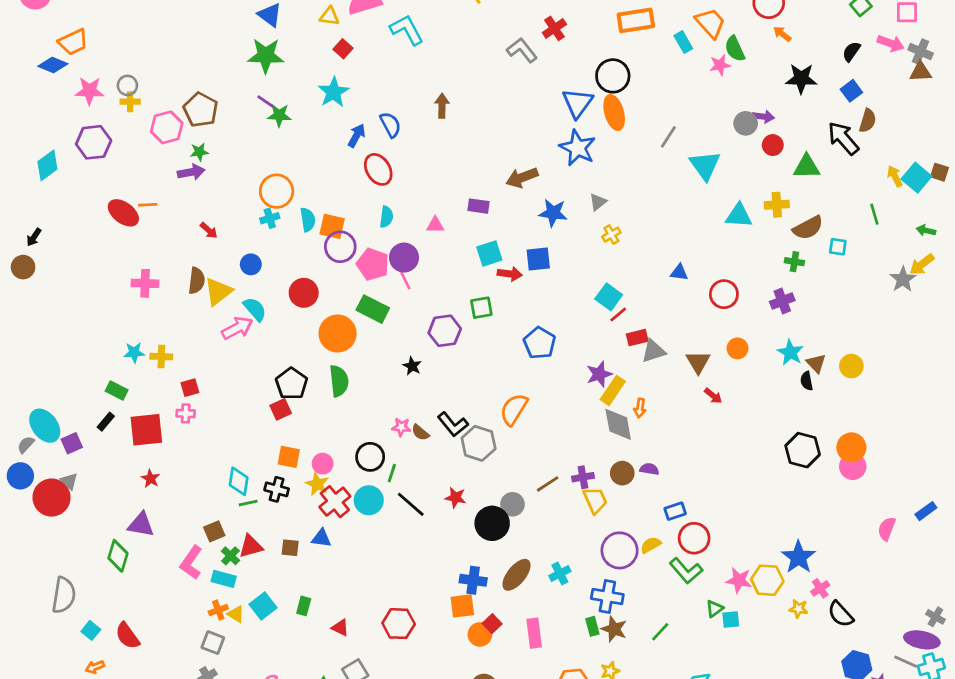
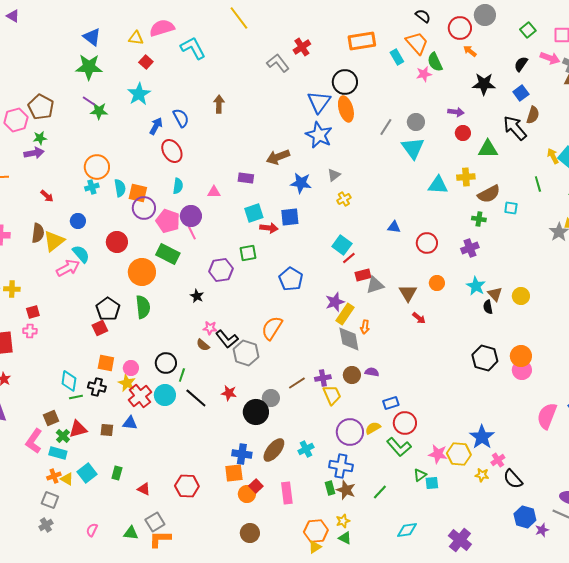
gray circle: (746, 123) -> (416, 122), moved
pink star: (401, 427) -> (210, 328), moved
pink semicircle: (887, 529) -> (547, 416), size x1.5

